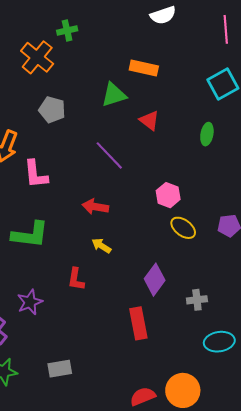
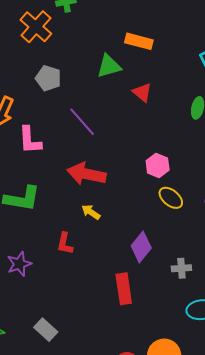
purple line: (109, 155) -> (82, 122), moved
red arrow: (95, 207) -> (86, 174), size x1.5
gray rectangle: (60, 369) -> (46, 330), turned 50

